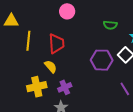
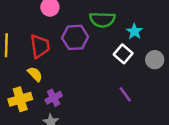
green semicircle: (110, 25) -> (102, 20), size x1.5
purple hexagon: (102, 60) -> (75, 37), moved

